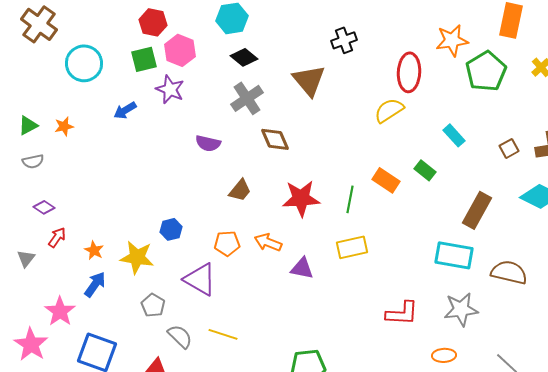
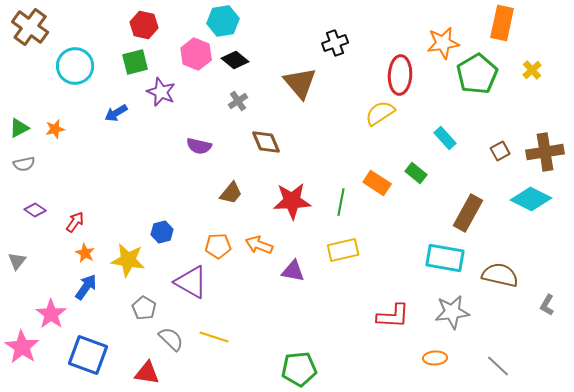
pink hexagon: (180, 50) -> (196, 54), moved
gray cross: (247, 98) -> (238, 101), size x0.6
red arrow: (57, 237) -> (75, 222), moved

